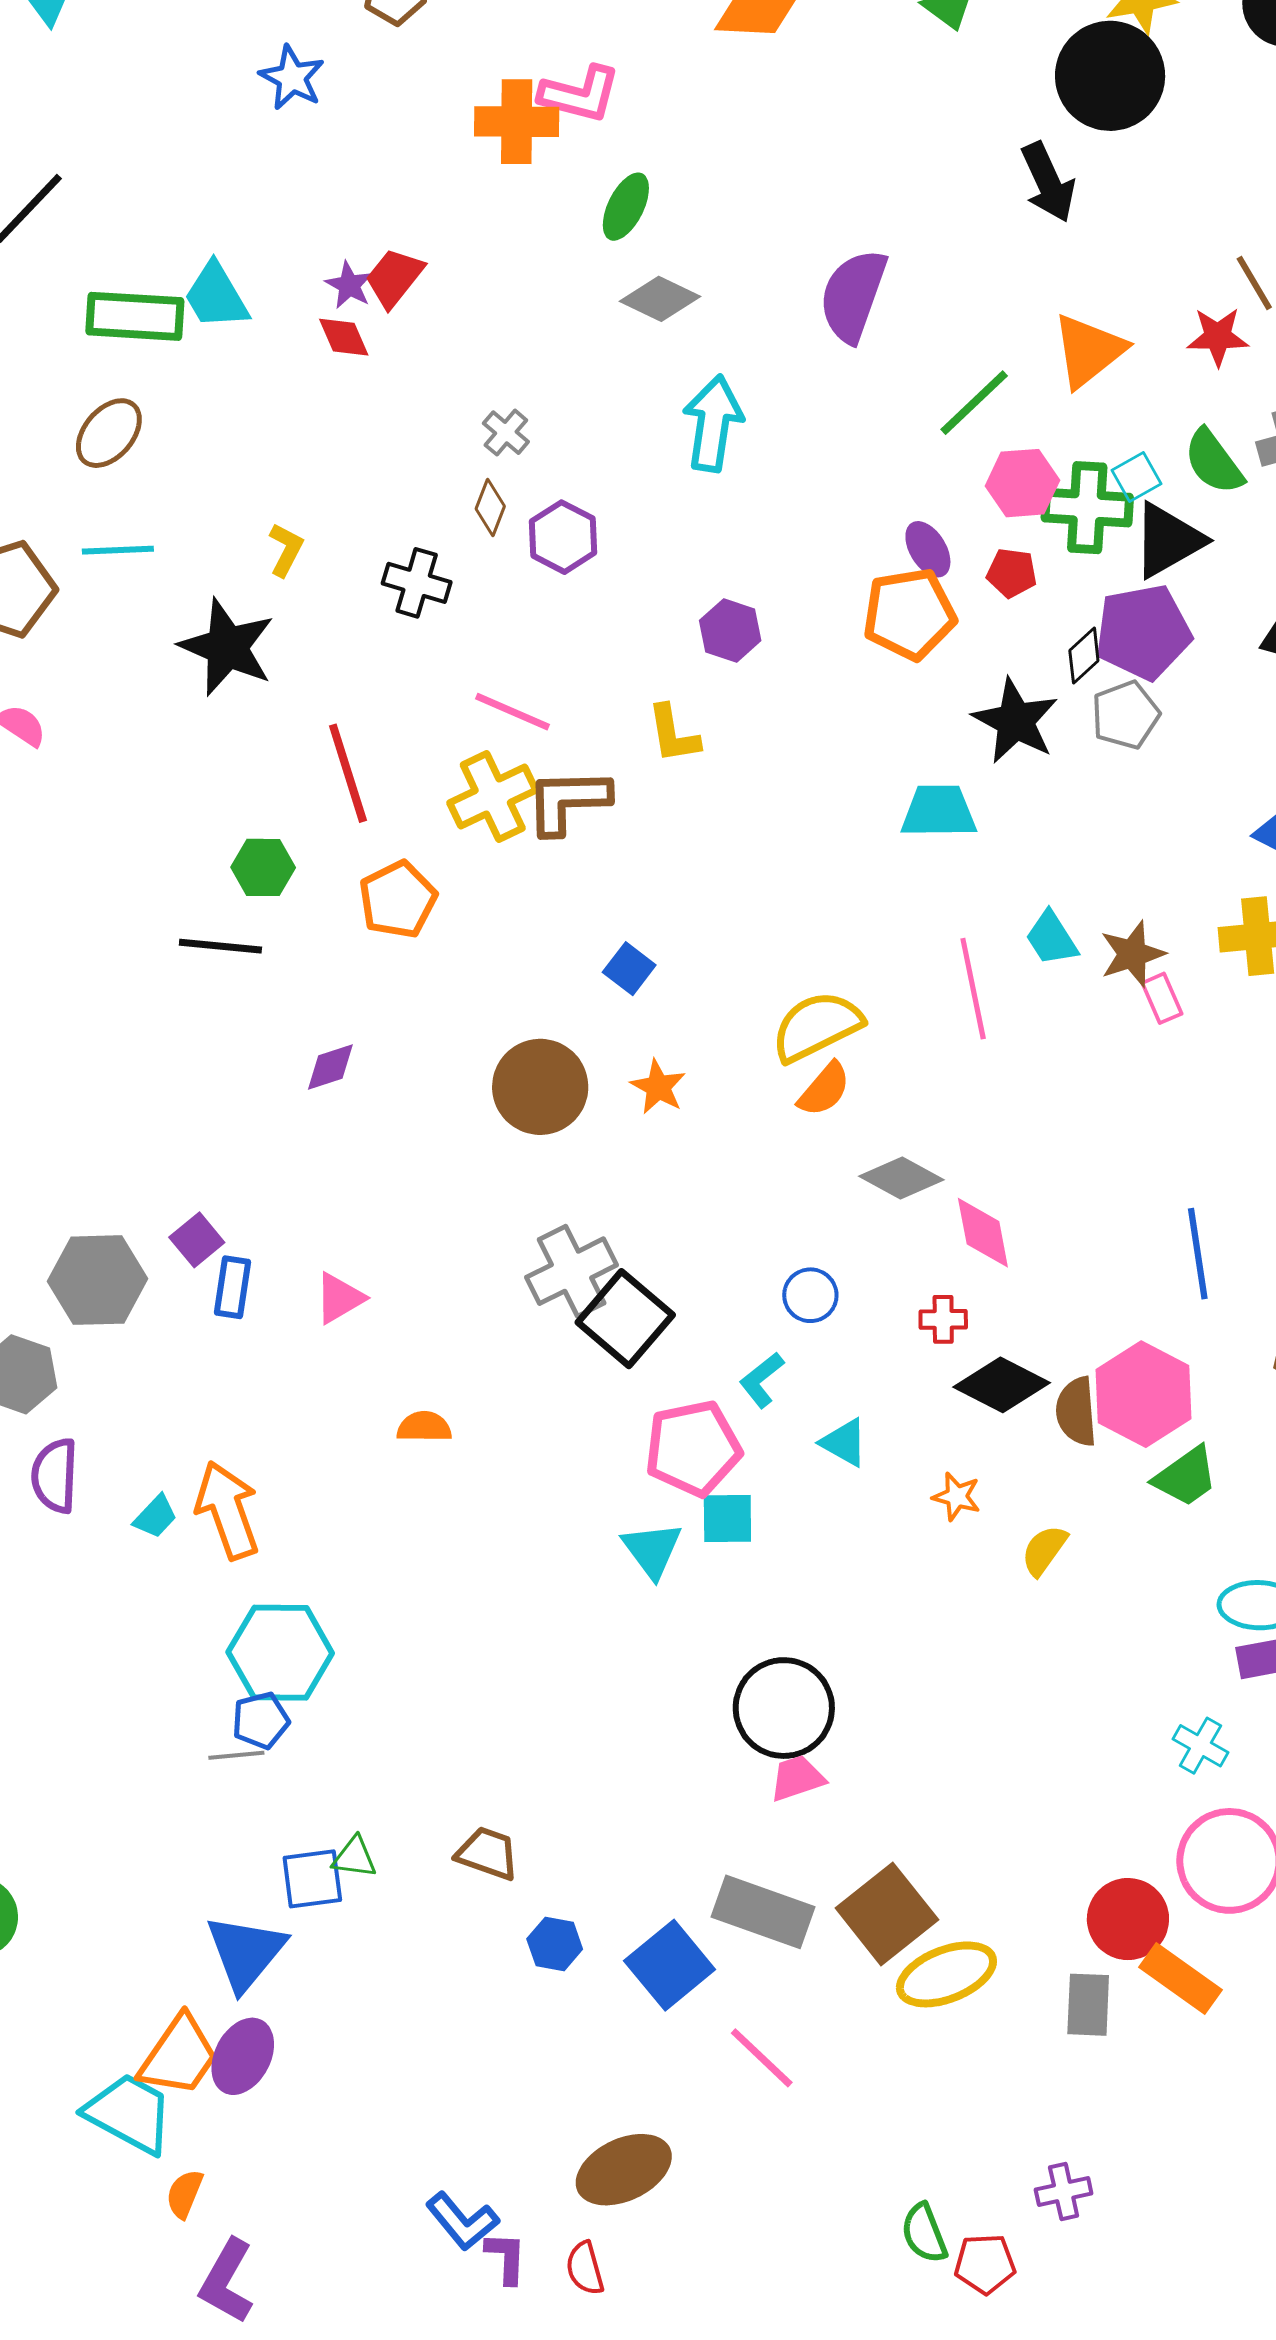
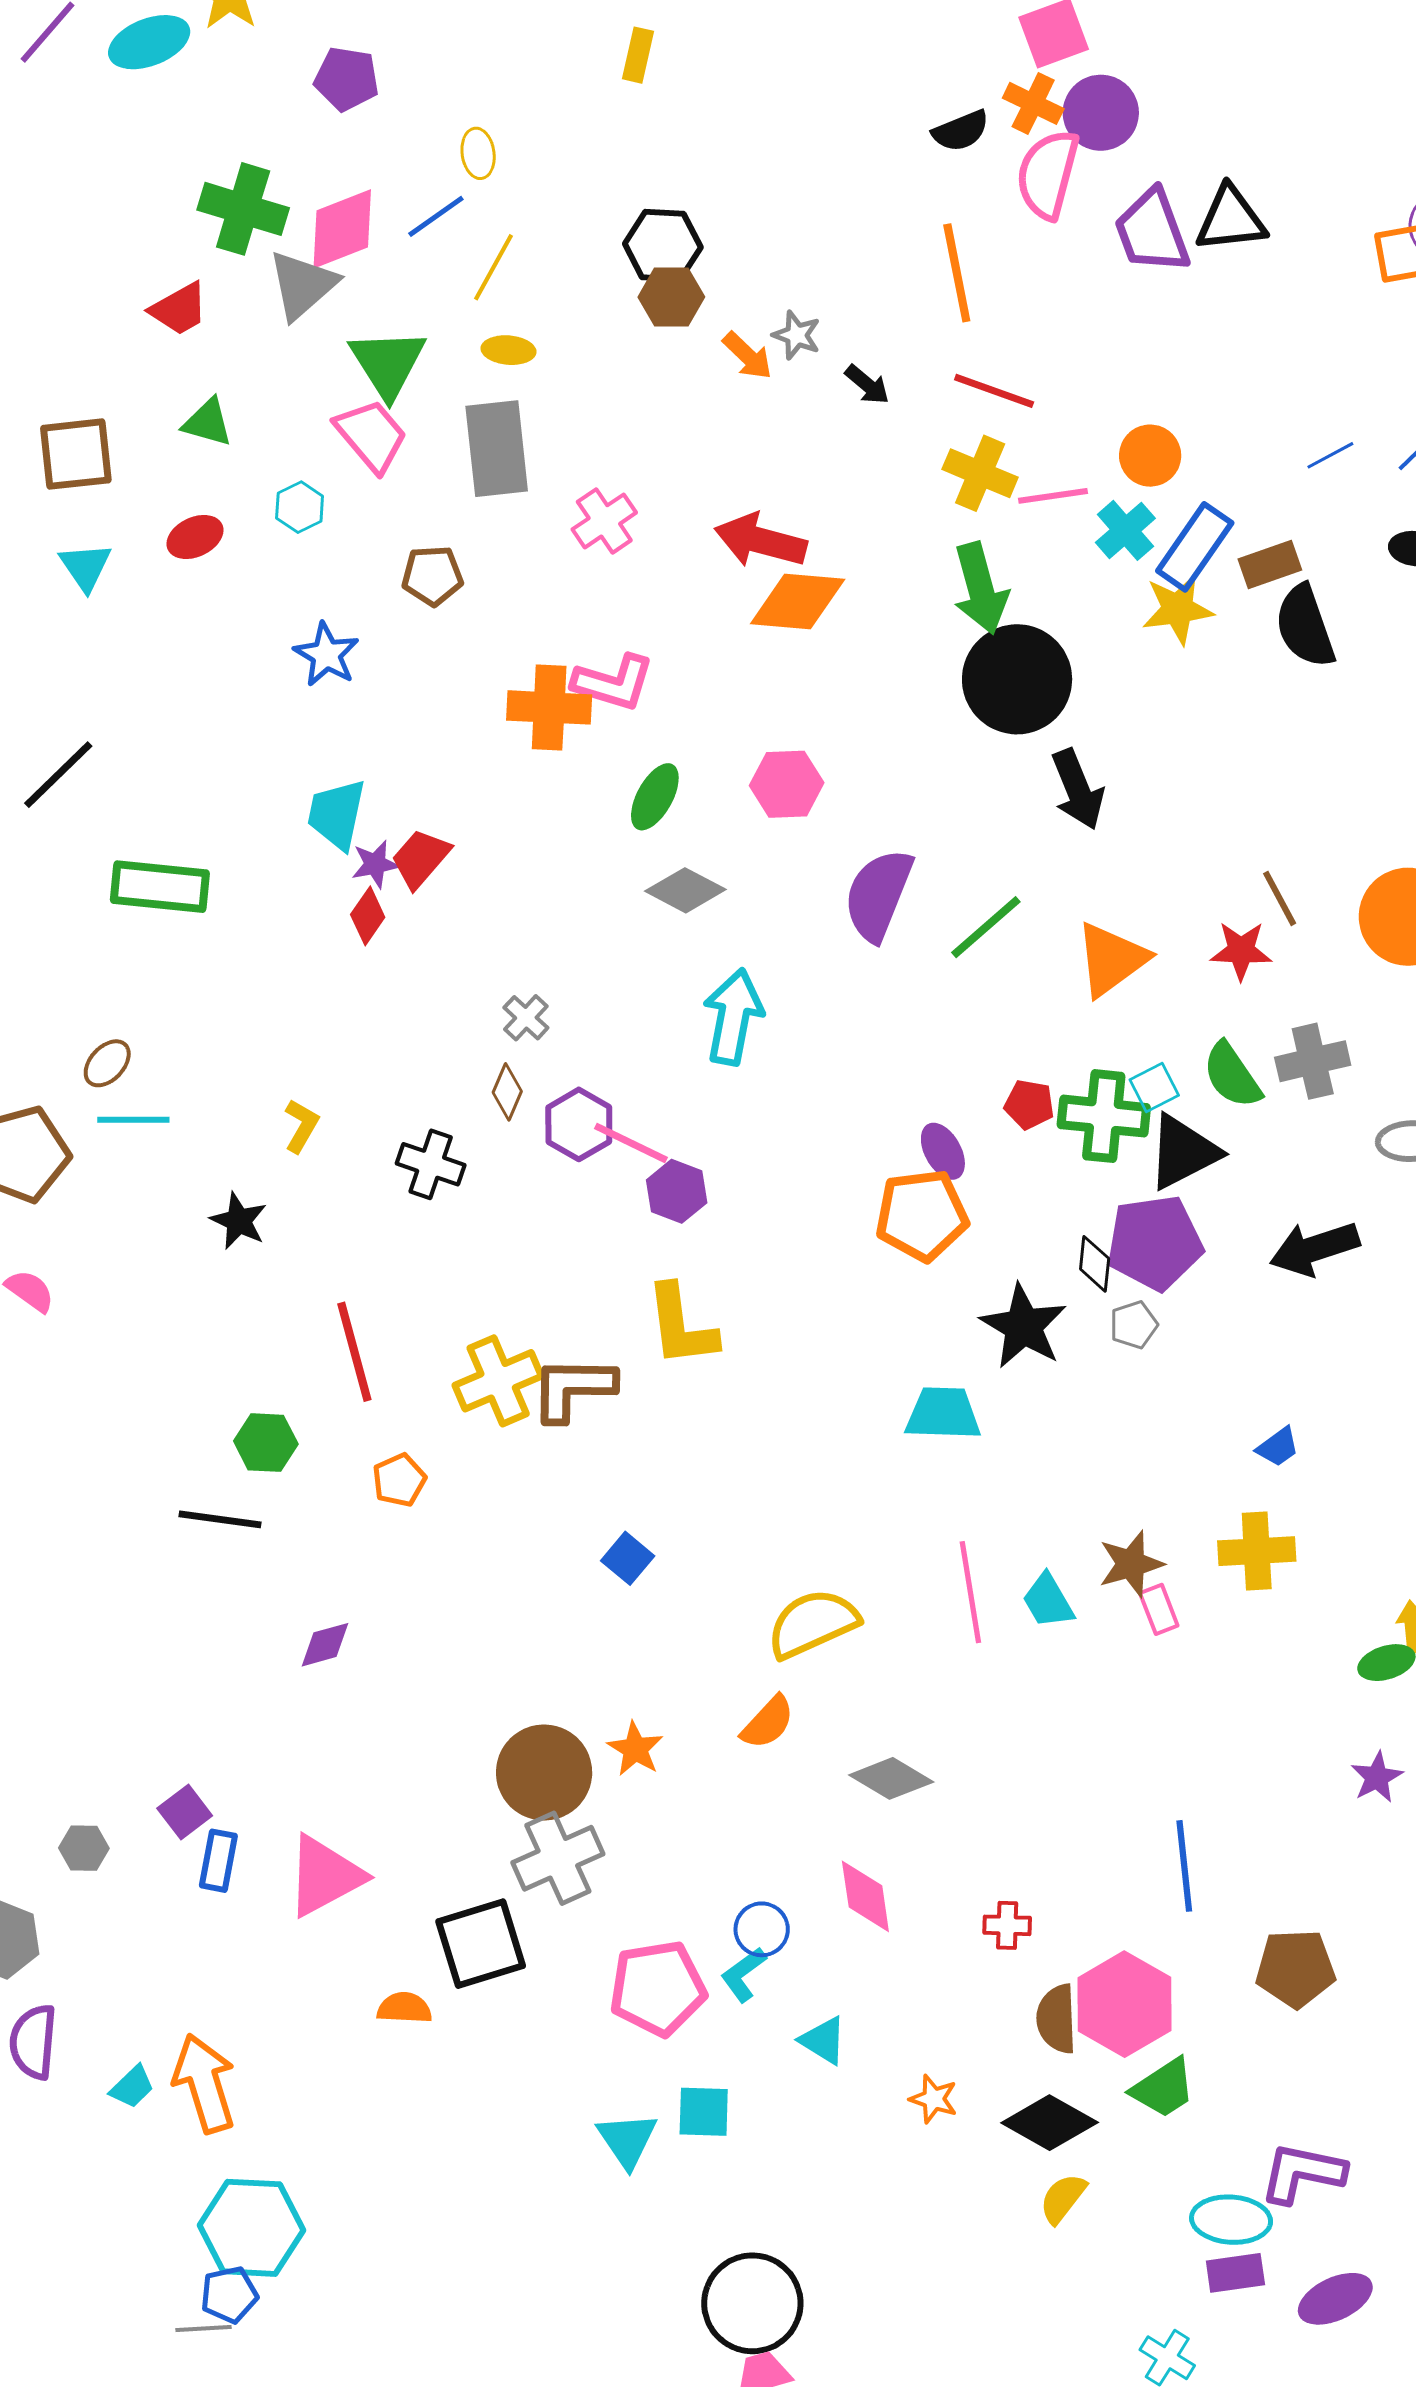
black circle: (1110, 76) -> (1017, 679), moved
purple star: (349, 285) -> (375, 864), turned 30
cyan trapezoid: (216, 296) -> (337, 814), moved, turned 40
red diamond: (344, 337) -> (368, 916), turned 56
green line: (974, 403) -> (986, 927), moved
brown ellipse: (109, 433) -> (107, 1063), moved, size x0.7
pink hexagon: (1022, 483) -> (787, 784), moved
red pentagon: (1012, 573) -> (1029, 1104), moved
purple hexagon: (730, 631) -> (677, 1191), moved
black star: (227, 647) -> (239, 1221), size x0.6
black diamond: (1084, 656) -> (1095, 1264), turned -44
pink line: (512, 712) -> (631, 1143), moved
gray pentagon: (1125, 715) -> (1134, 1325), size x0.7
yellow L-shape: (673, 734) -> (681, 1326), size x1.4
orange pentagon: (398, 900) -> (399, 1480), size x0.7
cyan trapezoid: (1052, 938) -> (1048, 1601), moved
brown circle: (540, 1087) -> (544, 1773), moved
orange star: (658, 1087) -> (635, 1749), moved
orange semicircle: (824, 1089) -> (768, 1722), moved
pink diamond: (983, 1233) -> (865, 1896), moved
gray hexagon: (97, 1280) -> (84, 1848), size x0.5
blue circle: (810, 1295) -> (762, 1929), moved
pink triangle: (339, 1298) -> (325, 1876), size x1.6
black square: (625, 1319) -> (481, 1944), moved, turned 30
red cross: (943, 1319) -> (1007, 1925), moved
black diamond: (1002, 1385) -> (1050, 2123), moved
pink pentagon: (693, 1448) -> (658, 1988), moved
yellow semicircle: (1044, 1550) -> (1063, 2198), moved

